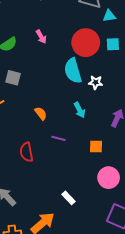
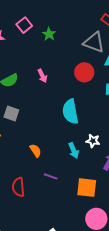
red circle: (86, 43) -> (84, 72), moved, size x0.7
white star: (96, 82) -> (93, 141), moved
orange square: (96, 147) -> (87, 188), size x1.5

